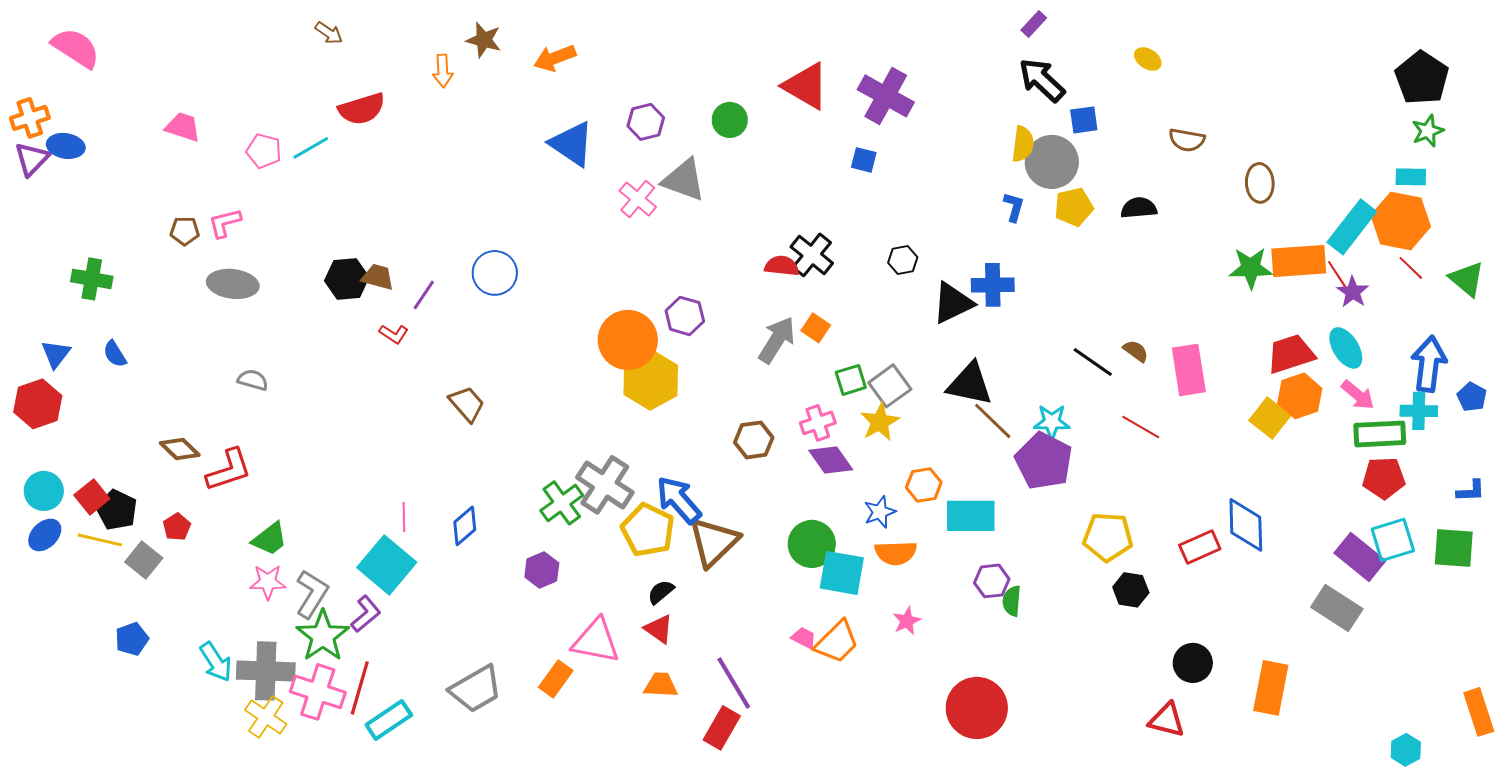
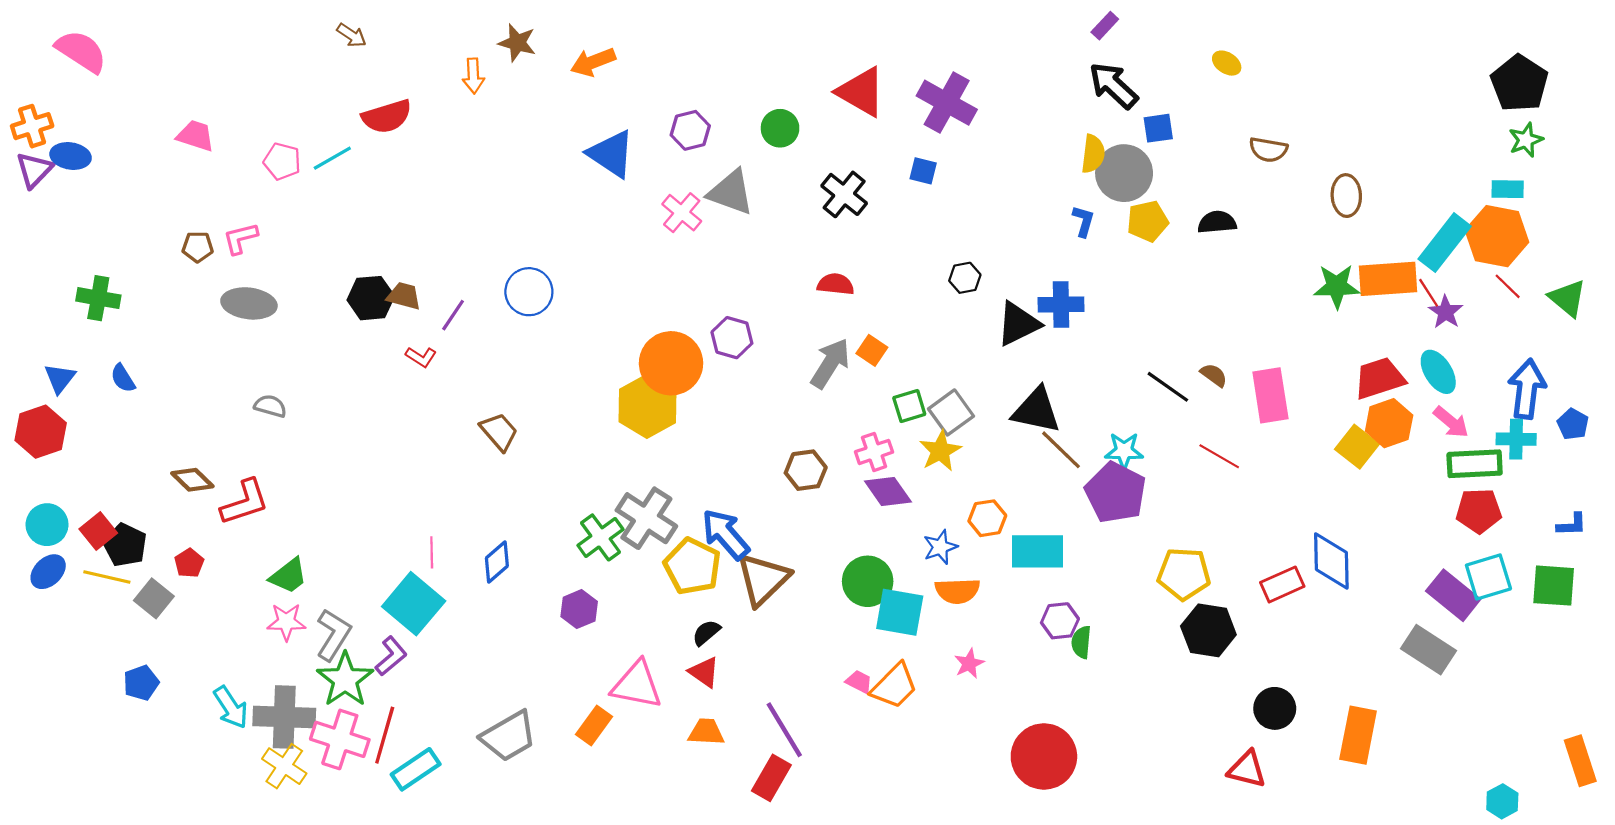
black cross: (812, 255) -> (844, 194), moved
yellow hexagon: (651, 380) -> (648, 406), moved
black hexagon: (1131, 590) -> (1208, 630), size x1.4

